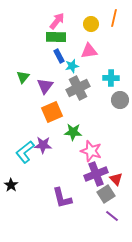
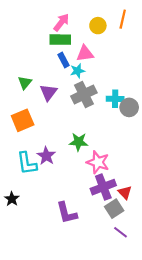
pink triangle: (89, 51) -> (85, 54), moved
cyan cross: (111, 78) -> (115, 99), moved
orange square: (52, 112) -> (23, 120), moved
purple star: (43, 145) -> (46, 156), turned 30
cyan L-shape: (25, 152) -> (27, 163), turned -60

